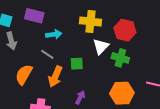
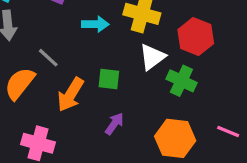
cyan arrow: (54, 34) -> (95, 24), moved
gray line: (47, 54) -> (48, 58), moved
purple arrow: (80, 97) -> (114, 124), moved

